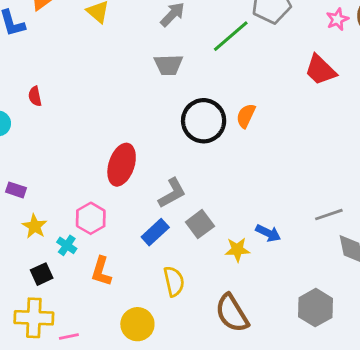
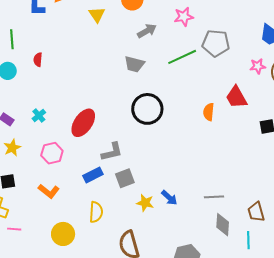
orange semicircle: (246, 116) -> (209, 112), moved, turned -36
cyan cross: (67, 245) -> (39, 116), moved
orange L-shape: (101, 271) -> (49, 191), turned -85

